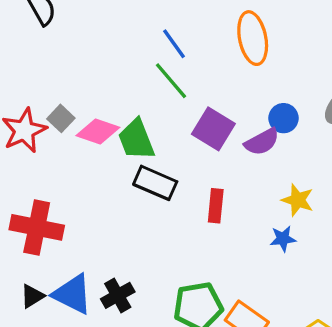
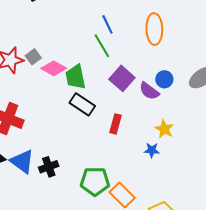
purple semicircle: (262, 142) -> (149, 91), turned 55

